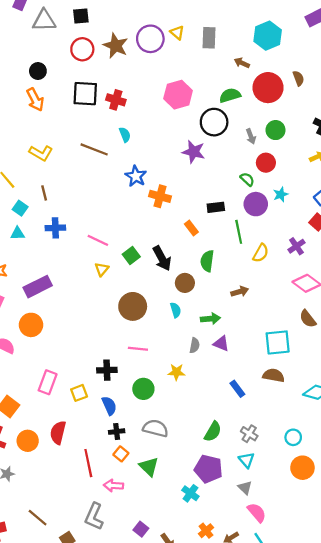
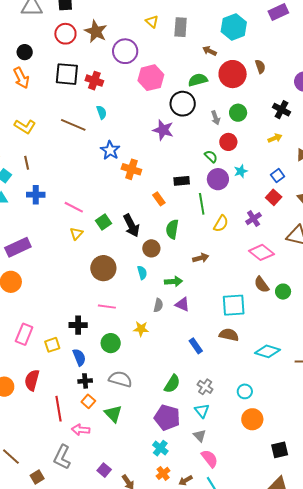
purple circle: (150, 39) -> (125, 51), moved
cyan cross: (190, 493) -> (160, 448), moved

